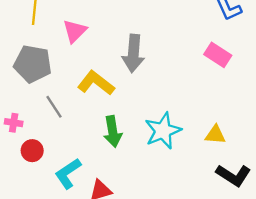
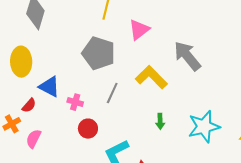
gray arrow: (133, 53) -> (187, 56), turned 128
gray line: (54, 107) -> (112, 93), turned 50
green arrow: (113, 131) -> (160, 121), size x0.6

